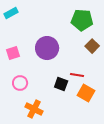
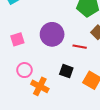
red line: (77, 75) -> (80, 47), moved
orange cross: (34, 109) -> (40, 86), moved

